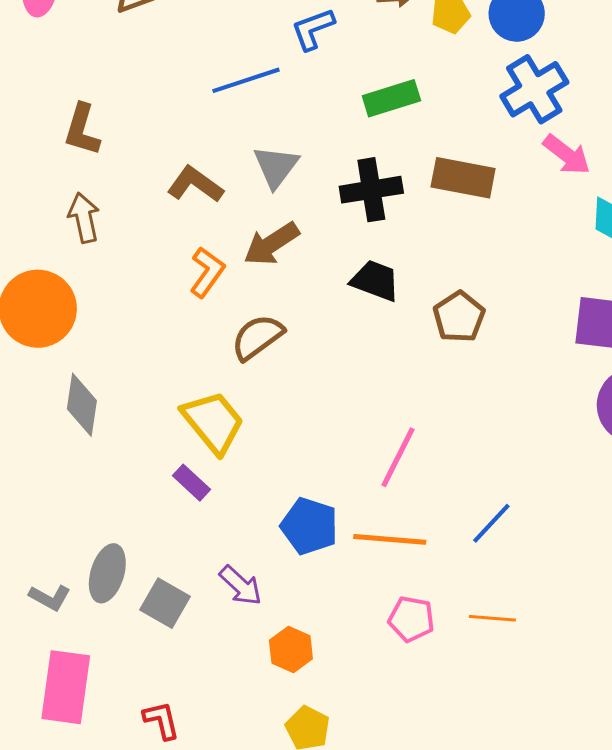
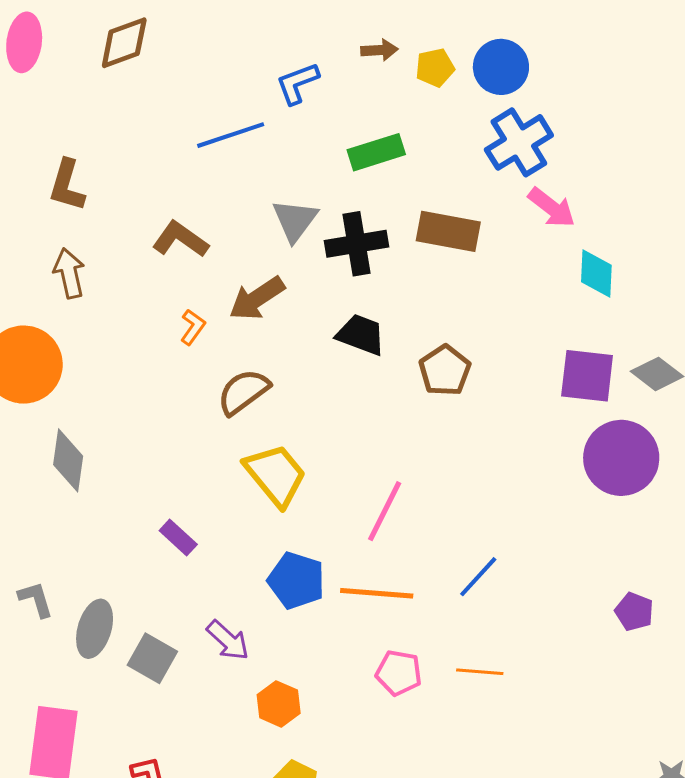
gray triangle: (276, 167) -> (295, 220), moved
orange L-shape: (207, 272) -> (193, 327), size x0.7
yellow trapezoid: (213, 422) -> (276, 475), moved
gray L-shape: (50, 598) -> (36, 599), moved, turned -135

